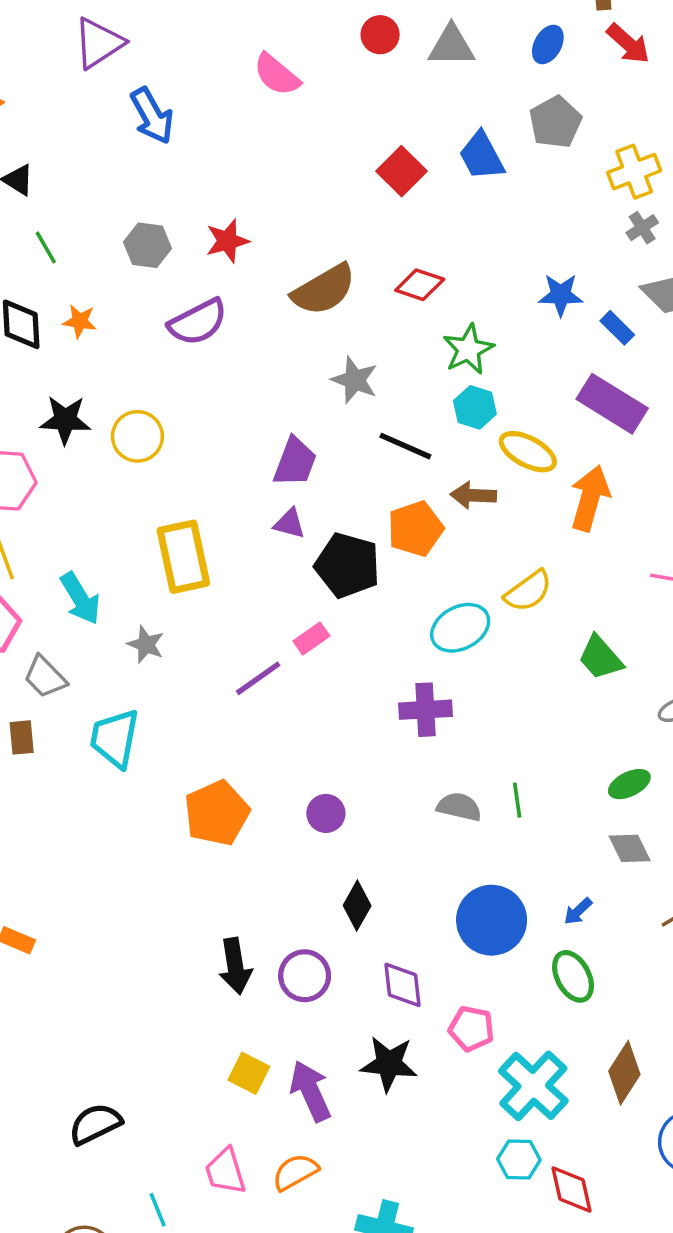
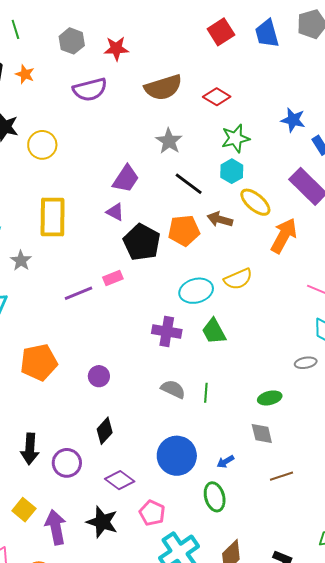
green trapezoid: (600, 658) -> (214, 331), moved
purple diamond: (402, 985) -> (120, 480), turned -60

